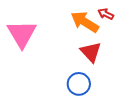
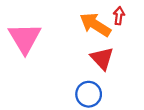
red arrow: (106, 14) -> (119, 16), turned 70

